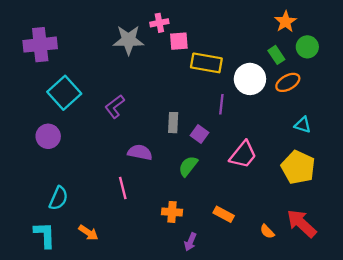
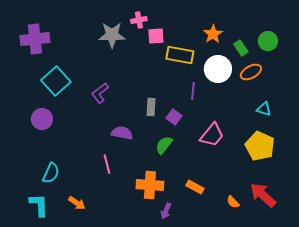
orange star: (286, 22) -> (213, 34), moved
orange cross: (172, 212) -> (150, 185), size x1.5

